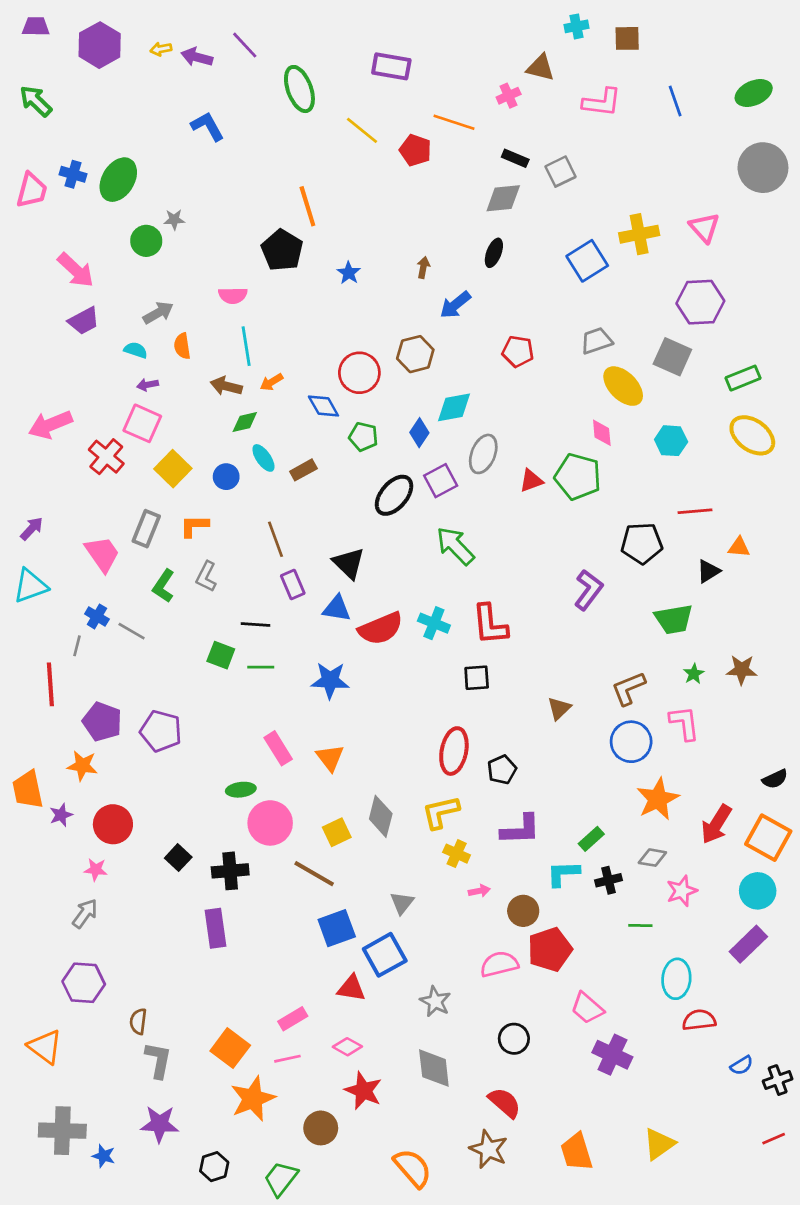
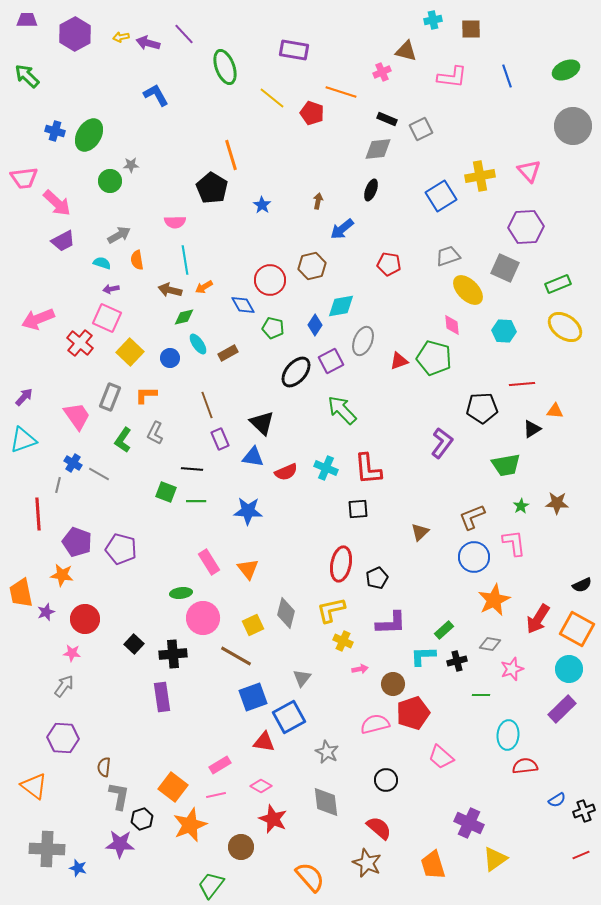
pink trapezoid: (32, 190) -> (24, 178), moved, turned 68
red semicircle: (381, 628) -> (286, 472), size x0.7
purple cross: (612, 1055) -> (469, 823), moved
black hexagon: (214, 1167) -> (142, 819), moved

